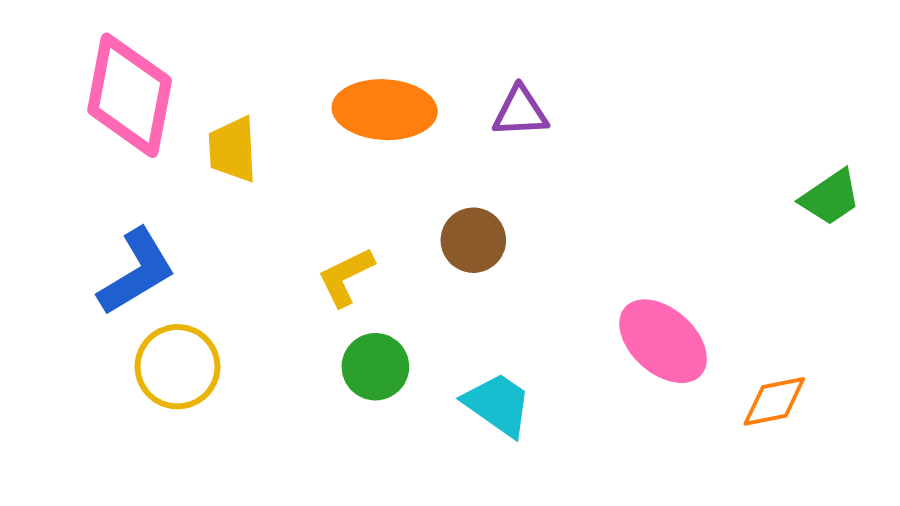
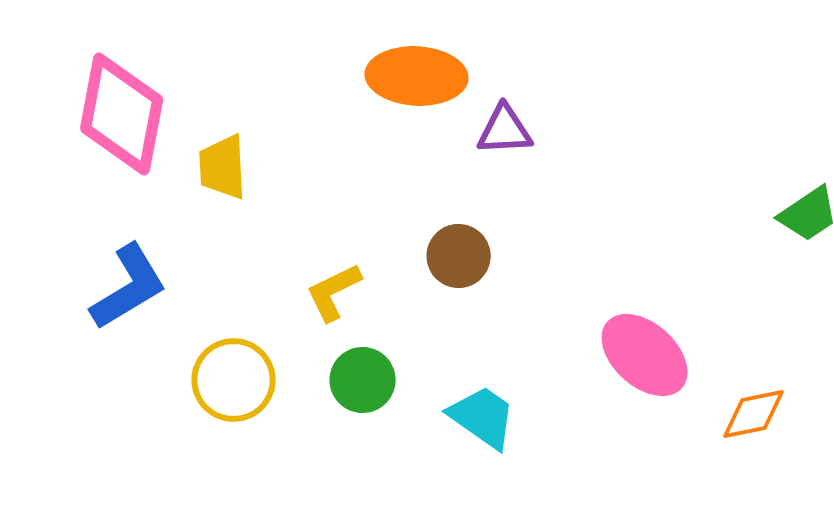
orange ellipse: (385, 110) -> (417, 76), moved
yellow circle: (178, 367) -> (234, 380), moved

